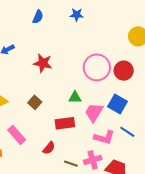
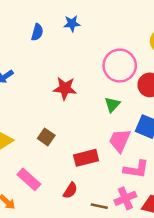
blue star: (77, 15) -> (72, 24), moved
red star: (43, 63) -> (65, 88), moved
pink circle: (97, 67) -> (120, 66), moved
green triangle: (75, 97) -> (112, 105), moved, turned -40

